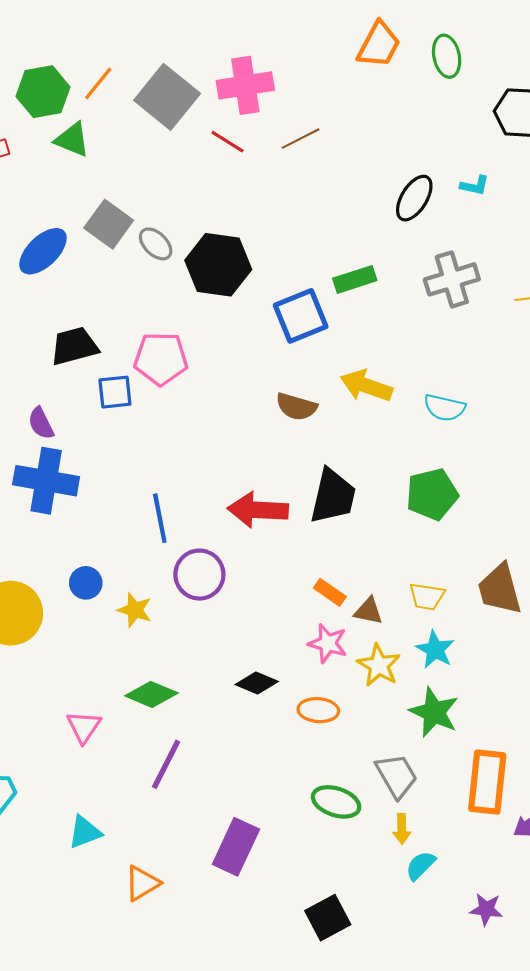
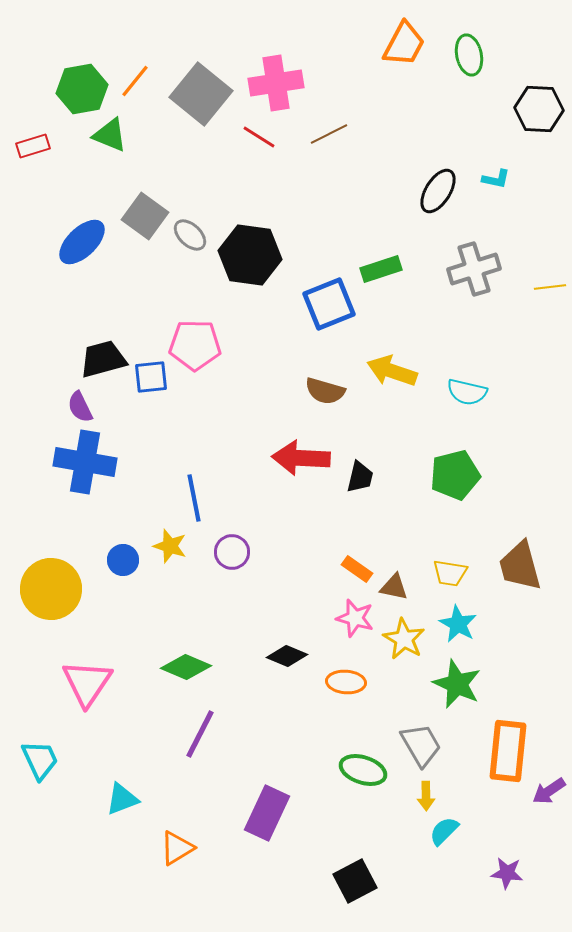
black trapezoid: (74, 346) -> (103, 359), moved
black trapezoid: (333, 496) -> (360, 477), size x0.6
red arrow: (258, 510) -> (301, 458), moved
purple circle: (199, 575) -> (232, 552), size x0.7
yellow star: (135, 610) -> (170, 546), moved
pink triangle: (84, 727) -> (87, 683), moved, size x1.5

